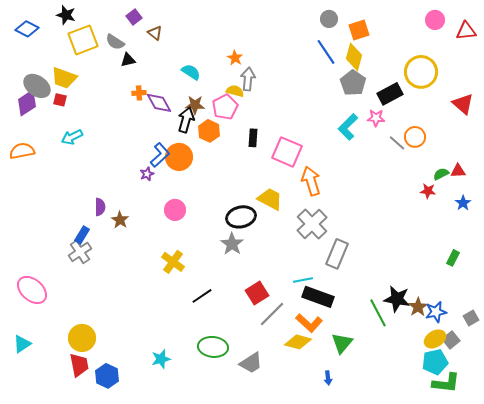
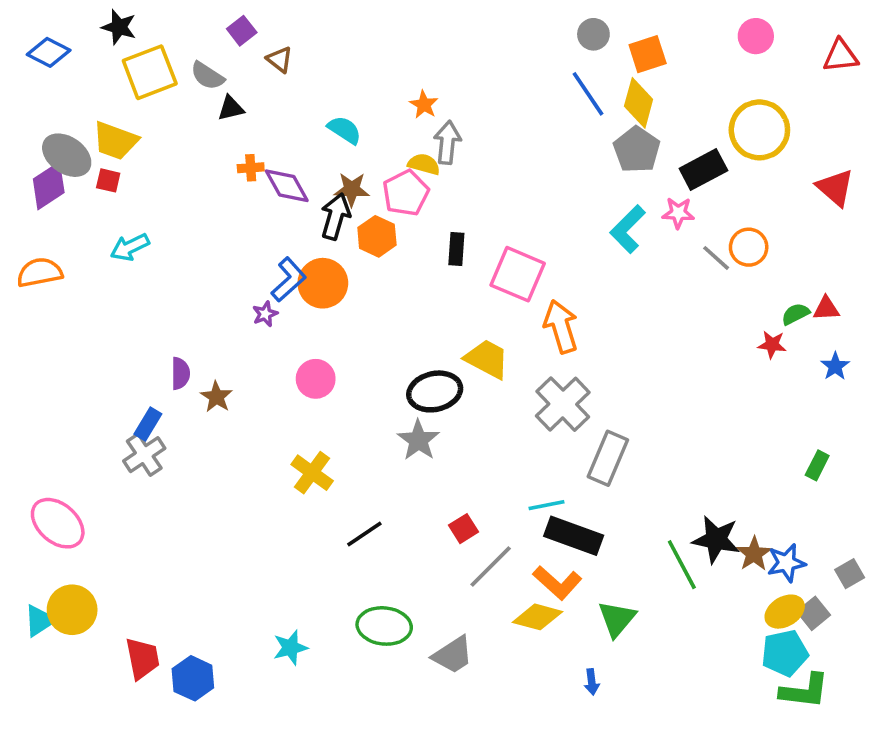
pink circle: (435, 20) -> (756, 36), moved
red square: (257, 293) -> (464, 529), size x0.7
yellow circle: (82, 338) -> (72, 610), moved

